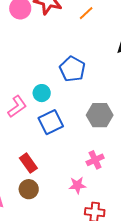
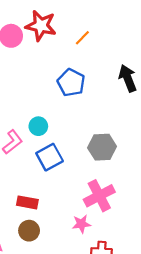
blue pentagon: (72, 69) -> (71, 83), moved
pink cross: (95, 160) -> (99, 196), size x1.6
red rectangle: (28, 163) -> (27, 202), turned -42

